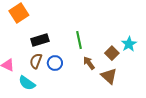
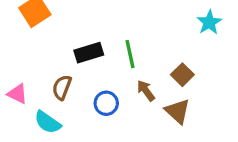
black rectangle: (40, 40) -> (89, 53), moved
cyan star: (129, 44) -> (209, 22), moved
blue circle: (55, 63) -> (106, 103), moved

